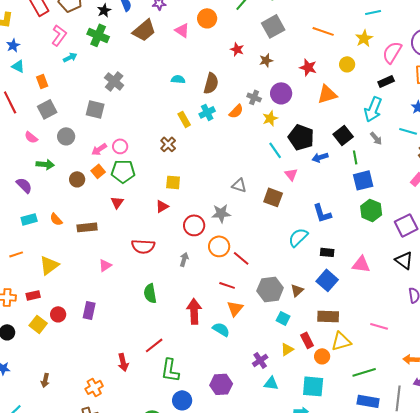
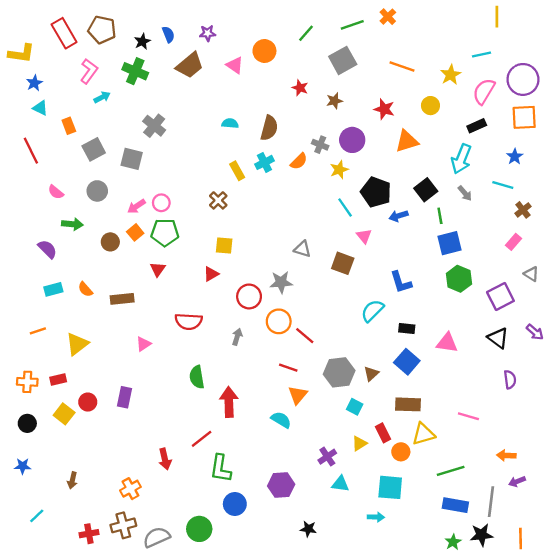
cyan line: (373, 12) -> (481, 55), moved
gray square: (47, 109) -> (94, 149), moved
red arrow: (194, 311) -> (229, 402), moved

